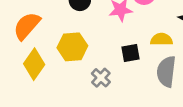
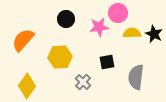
yellow semicircle: (161, 39) -> (132, 33), moved
yellow diamond: (34, 64) -> (27, 86), moved

